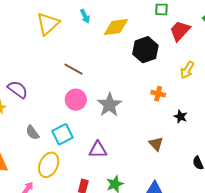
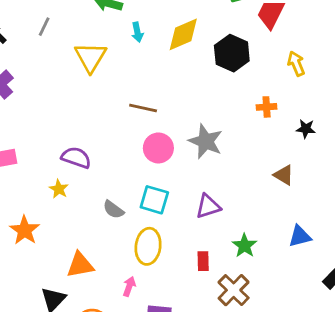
cyan arrow: (85, 16) -> (137, 32), turned 32
yellow arrow: (187, 70) -> (296, 64), turned 144
cyan square: (62, 134) -> (154, 200), turned -30

